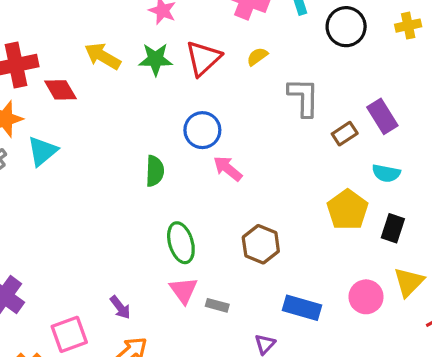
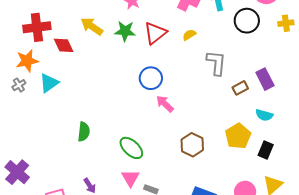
green semicircle: (155, 171) -> (84, 132), moved
green ellipse: (181, 243) -> (131, 148), turned -35
brown hexagon: (261, 244) -> (192, 145), moved

